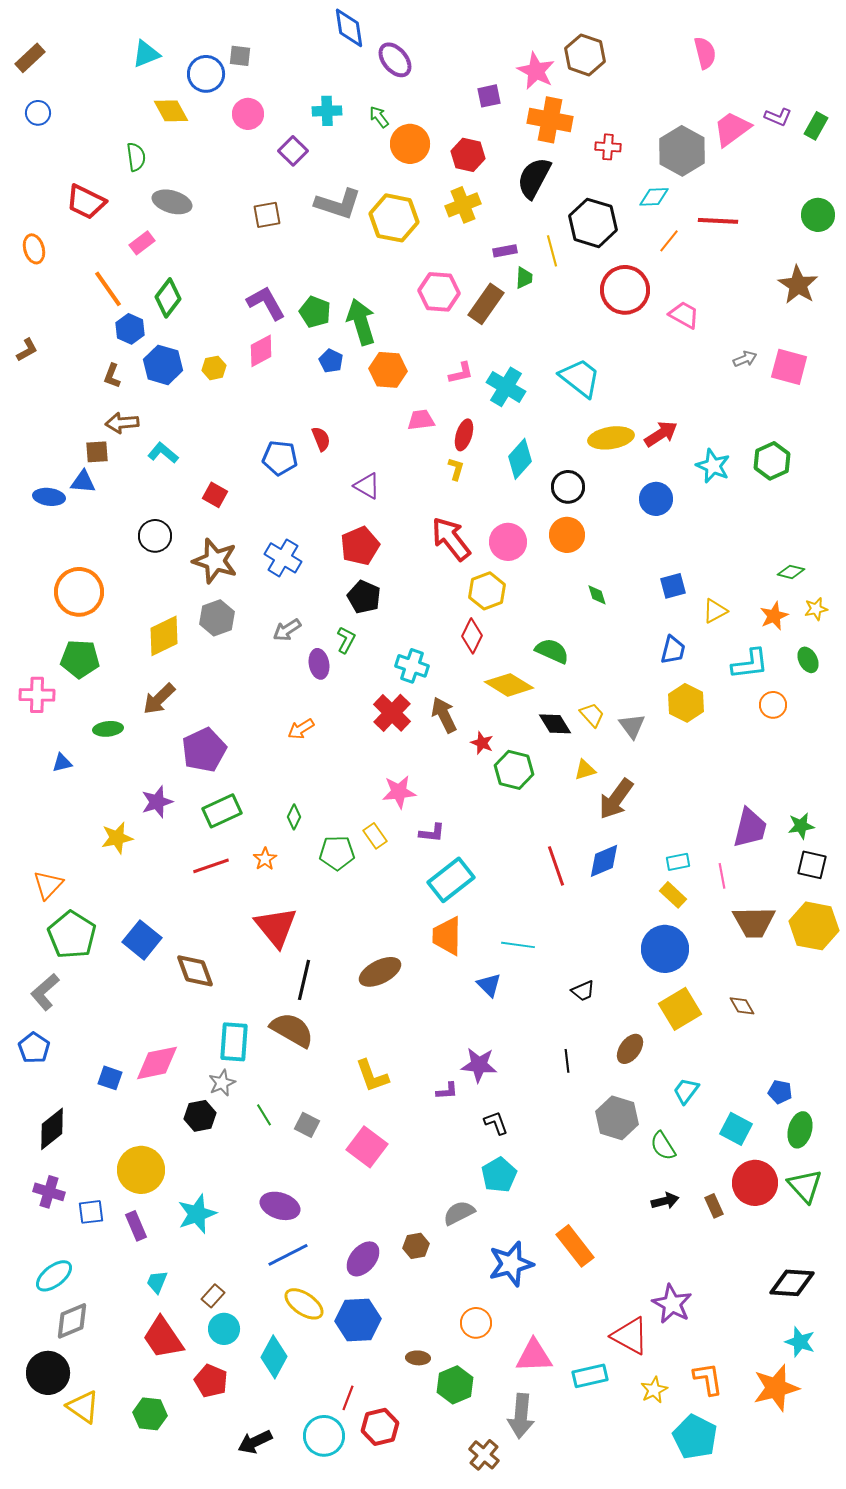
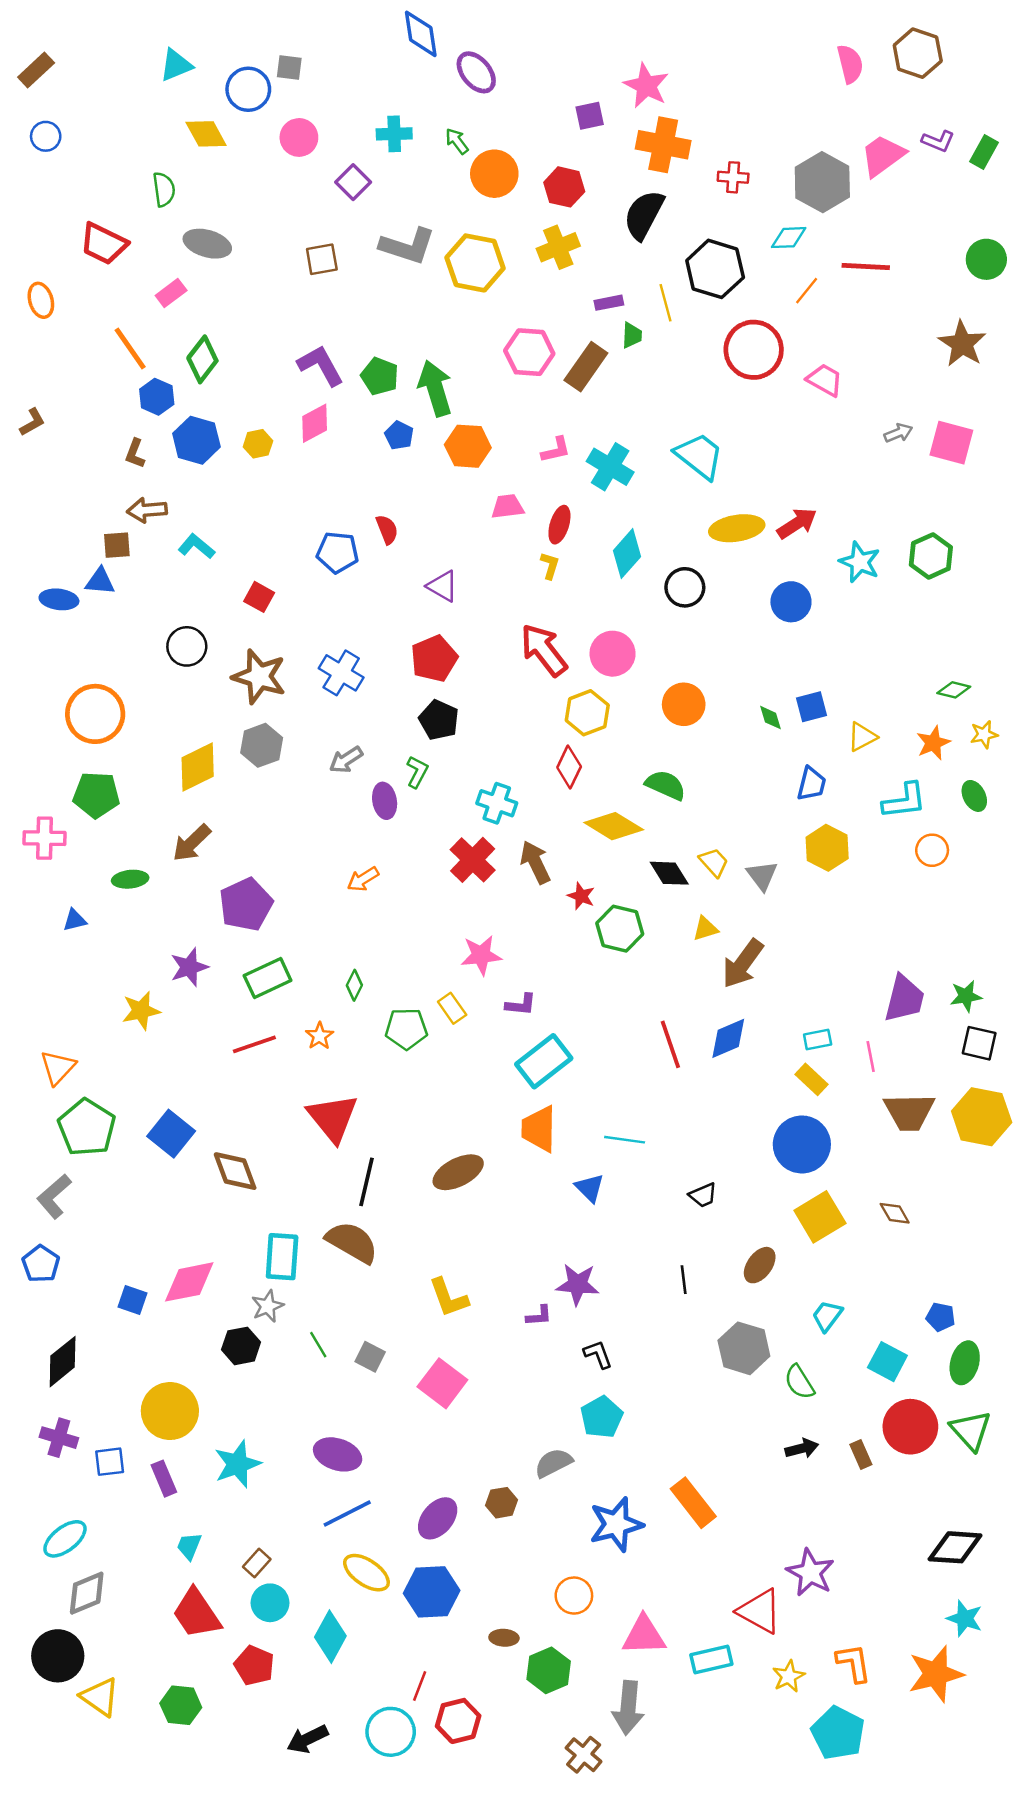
brown hexagon: (585, 55) -> (918, 53), moved
orange circle: (567, 535) -> (684, 704), moved
green diamond: (597, 595) -> (770, 718), moved

